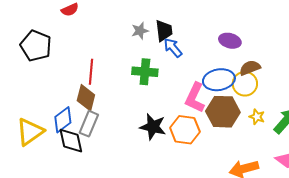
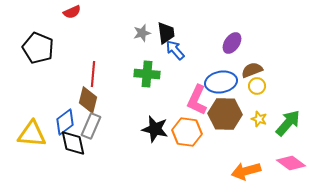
purple ellipse: (230, 41) -> (232, 43), turned -70
yellow circle: (245, 84) -> (257, 86), moved, size x0.7
yellow triangle: (30, 132) -> (32, 134), turned 40

